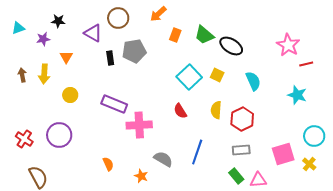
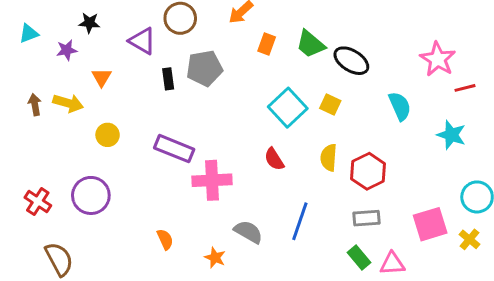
yellow arrow: (44, 74) -> (68, 103), turned -78
cyan semicircle: (253, 81) -> (400, 106), moved

